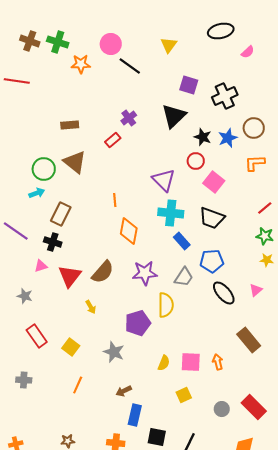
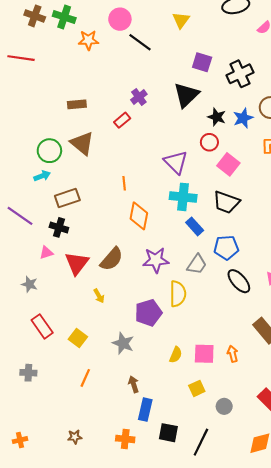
brown rectangle: (61, 214) -> (67, 198), turned 45
brown arrow: (124, 391) -> (134, 384), turned 98
gray circle: (222, 409) -> (224, 406), moved

